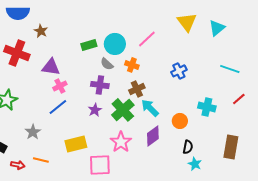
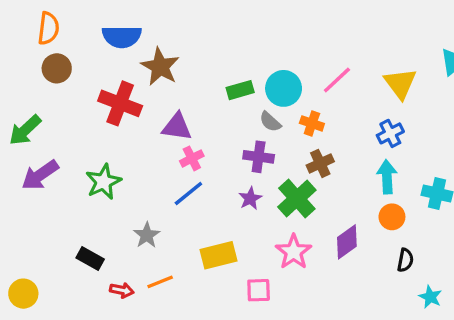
yellow triangle: (187, 22) -> (400, 83), moved
brown star: (41, 31) -> (160, 67), size x1.6
cyan arrow: (150, 108) -> (387, 177), moved, turned 42
orange line: (41, 160) -> (160, 282), turned -35
cyan star: (195, 164) -> (430, 297), moved
pink square: (100, 165) -> (259, 290), size x0.7

